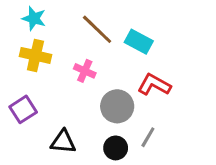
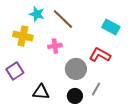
cyan star: (34, 18) -> (37, 14), moved
cyan rectangle: (139, 42) -> (111, 27), moved
pink cross: (85, 71) -> (55, 46), turned -32

